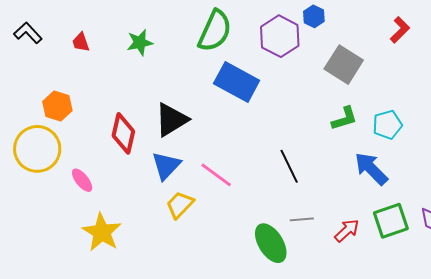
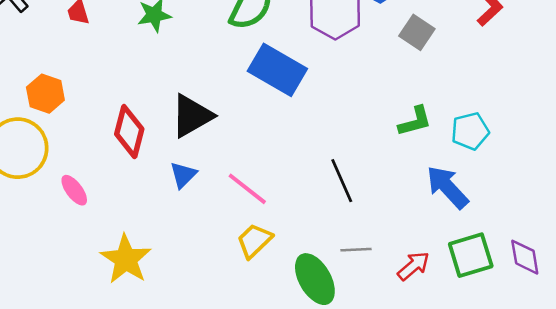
gray square: (344, 65) -> (417, 32), moved, size x0.7
blue triangle: (166, 166) -> (183, 175), size x0.7
yellow trapezoid: (180, 205) -> (254, 241), moved
yellow star: (102, 232) -> (126, 259), moved

